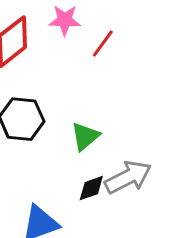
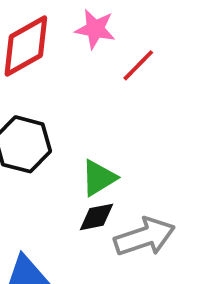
black diamond: (91, 188) -> (96, 217), moved

